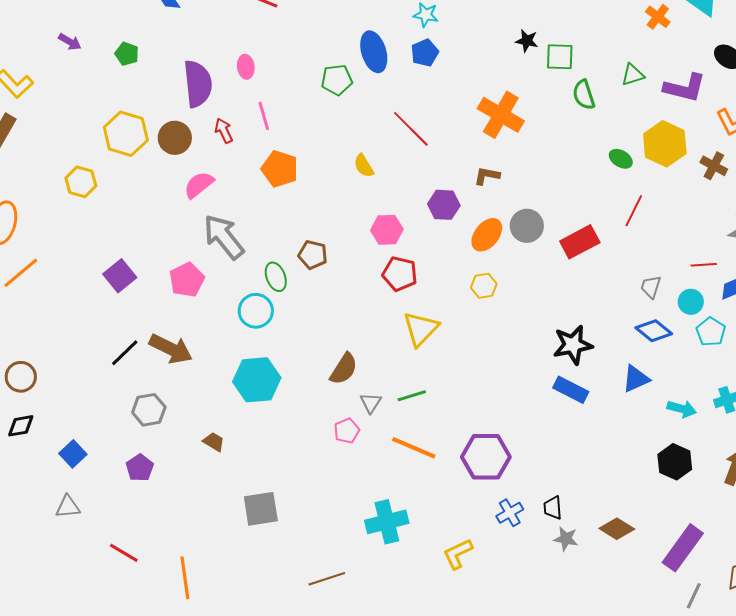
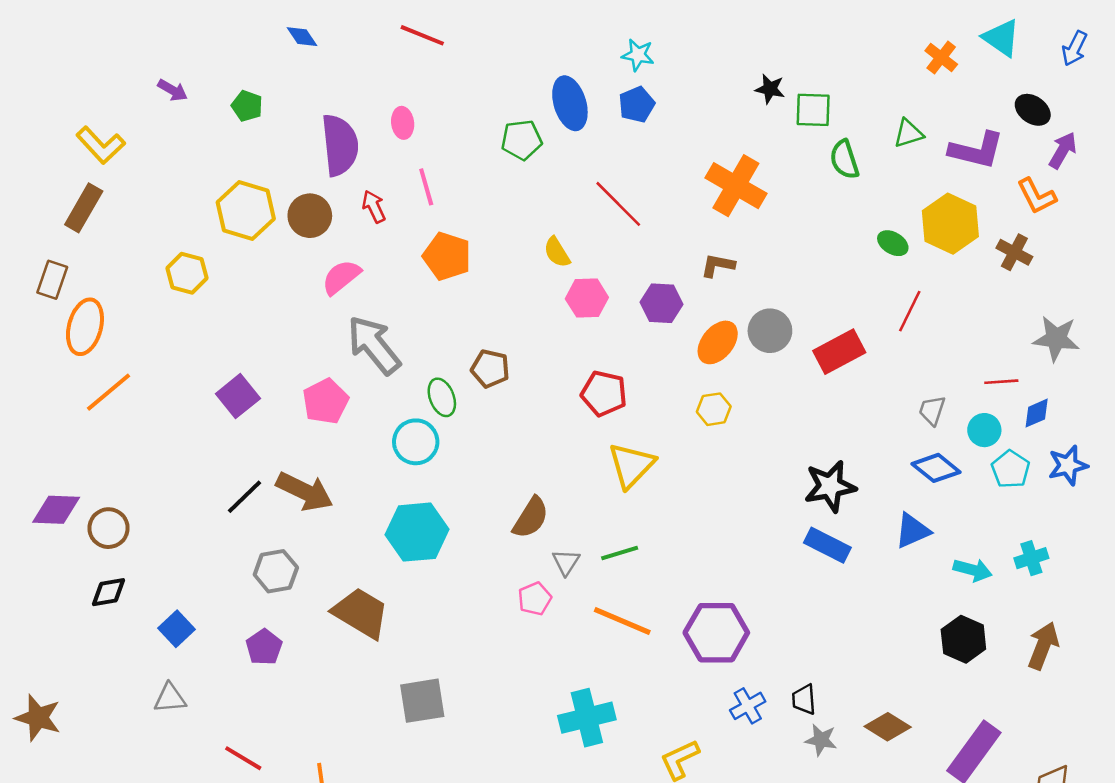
pink hexagon: (387, 230) -> (587, 298), moved
brown trapezoid: (214, 442) -> (361, 613), size x2.0

